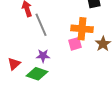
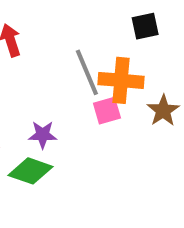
gray line: (41, 25) -> (87, 72), moved

